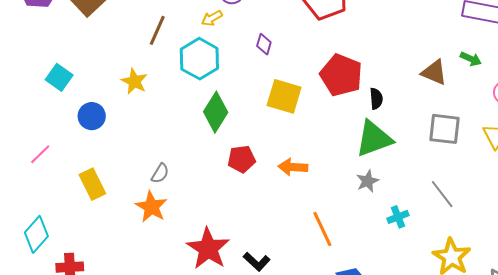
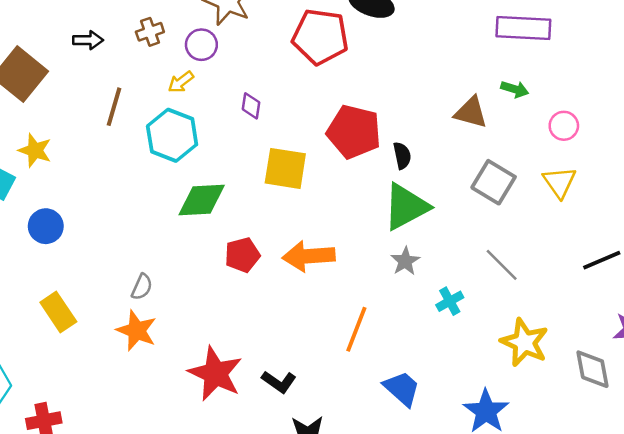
yellow star: (134, 81) -> (35, 150), moved
green diamond: (216, 112) -> (202, 200), turned 63
gray square: (444, 129) -> (494, 182), turned 32
orange arrow: (293, 167) -> (309, 256), size x1.4
orange line: (322, 229) -> (356, 329), turned 54

